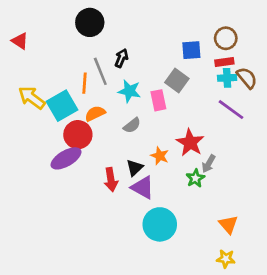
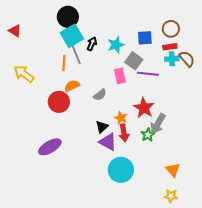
cyan star: (129, 91) -> (116, 45), moved, turned -30
cyan square: (62, 106) -> (72, 36), moved
purple line: (231, 110) -> (148, 74), moved, turned -30
purple ellipse: (66, 158) -> (50, 147), moved
gray arrow: (209, 164) -> (158, 124), size x1.5
red arrow: (111, 180) -> (124, 133), moved

